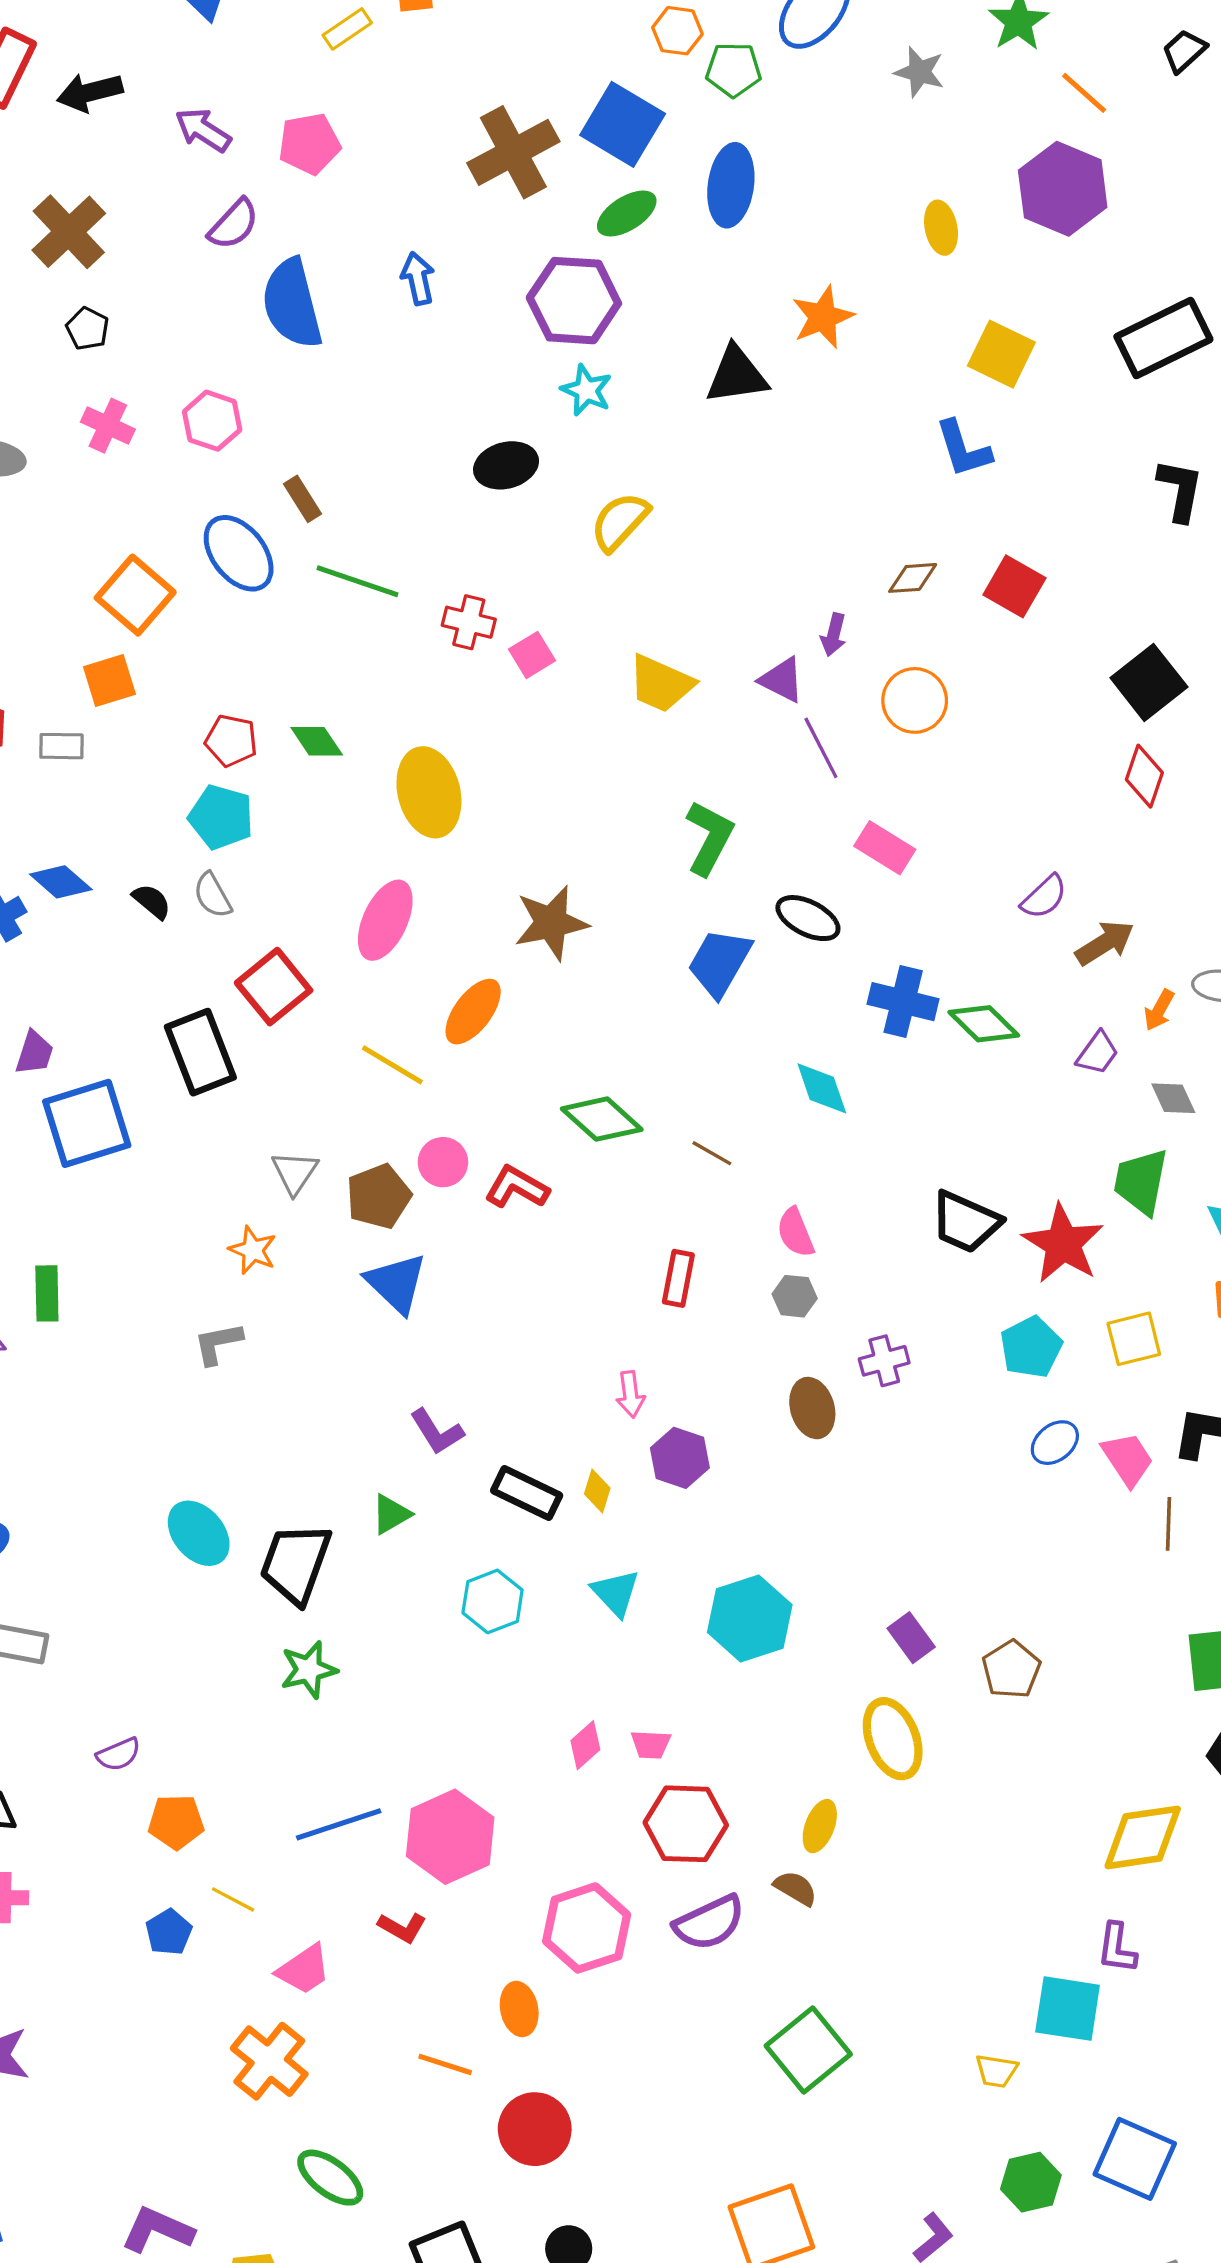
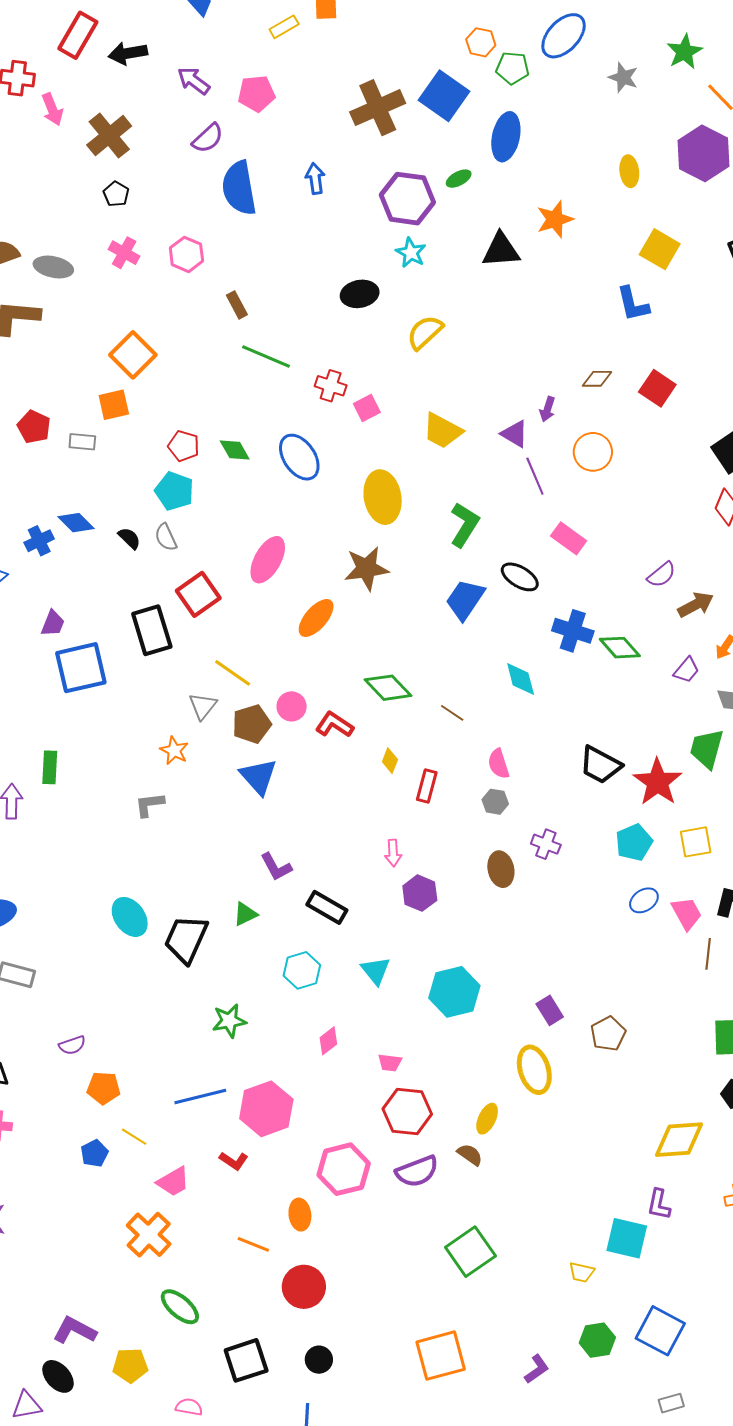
green ellipse: (627, 213) -> (459, 179), moved, size x0.7
blue ellipse: (239, 553) -> (299, 457), moved
yellow ellipse: (429, 792) -> (383, 497), moved
yellow line: (392, 1065) -> (233, 673), moved
purple cross: (884, 1361) -> (546, 844), turned 32
yellow diamond: (597, 1491) -> (390, 761), moved
green star: (309, 1670) -> (229, 1021), moved
pink diamond: (585, 1745) -> (328, 1041), moved

